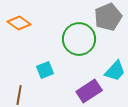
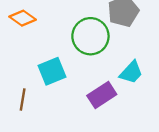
cyan square: (45, 70) -> (52, 71), size x1.4

